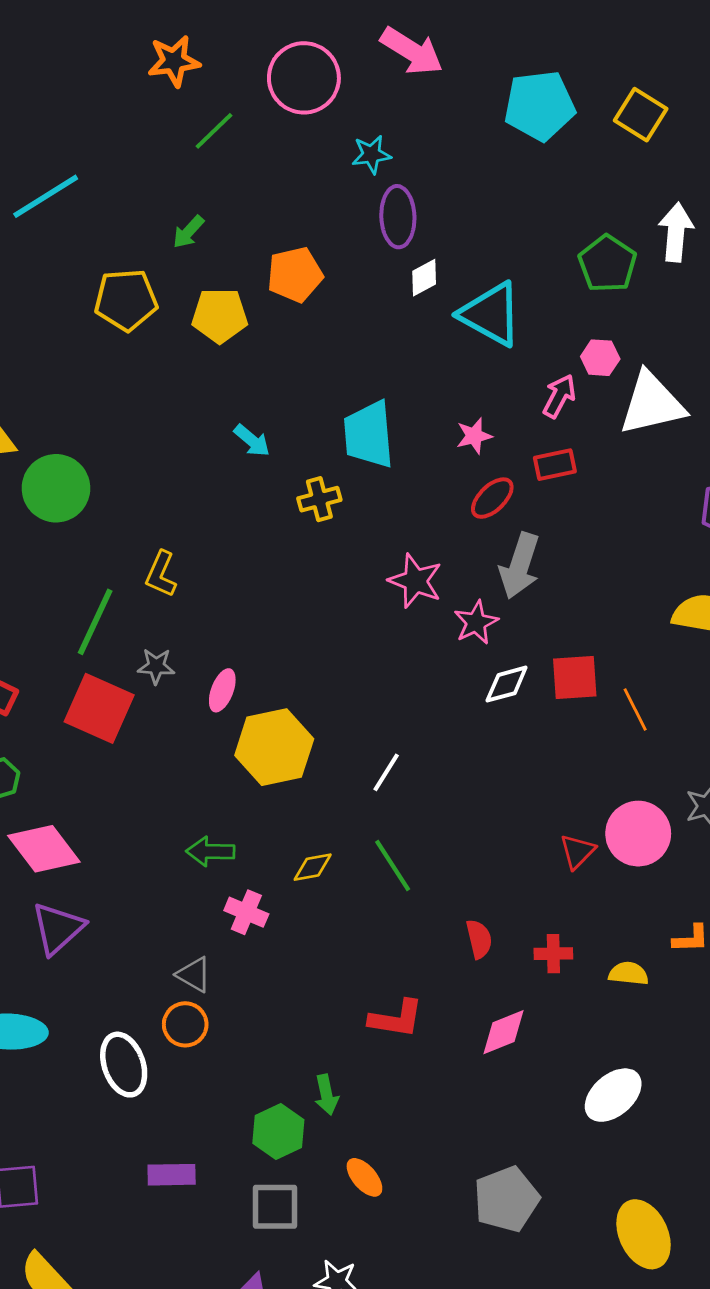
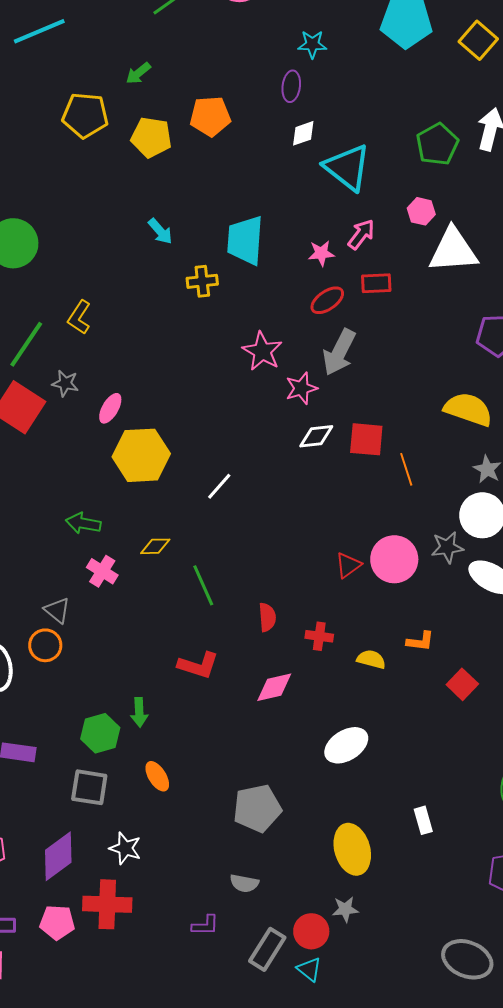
cyan star: (371, 154) -> (312, 44), moved
purple ellipse: (398, 217) -> (291, 86), size x0.7
pink arrow: (559, 396) -> (361, 234), moved
green line: (393, 866) -> (203, 585), moved

